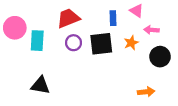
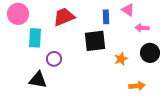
pink circle: (15, 28) -> (18, 14), moved
purple circle: (74, 43) -> (54, 59), moved
orange star: (131, 43) -> (121, 59), moved

